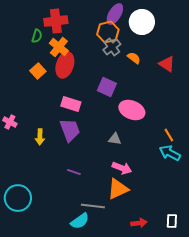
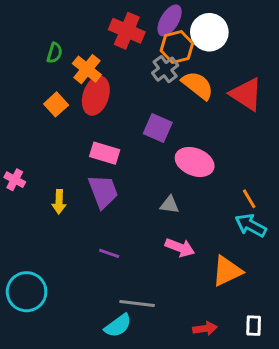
red cross: (56, 21) -> (127, 31), moved, turned 30
orange hexagon: (108, 32) -> (177, 47), moved
orange semicircle: (134, 58) -> (198, 85), size x1.6
red triangle: (167, 64) -> (246, 94), size x1.4
orange triangle: (118, 189) -> (227, 271), moved

